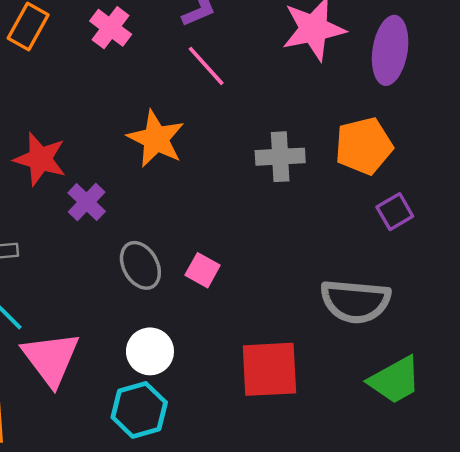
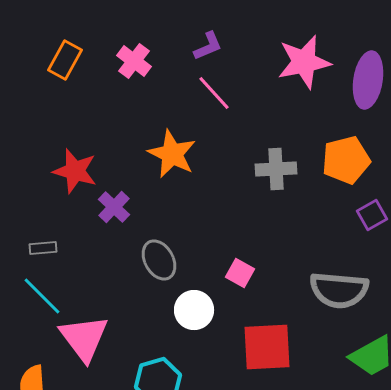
pink square: (203, 270) -> (240, 273), moved
white circle: (150, 351) -> (194, 310), moved

